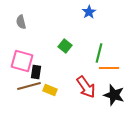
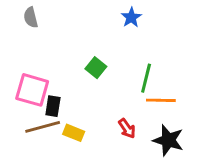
gray semicircle: (21, 22) -> (31, 17), moved
red arrow: (86, 87) -> (127, 128), size x0.6

